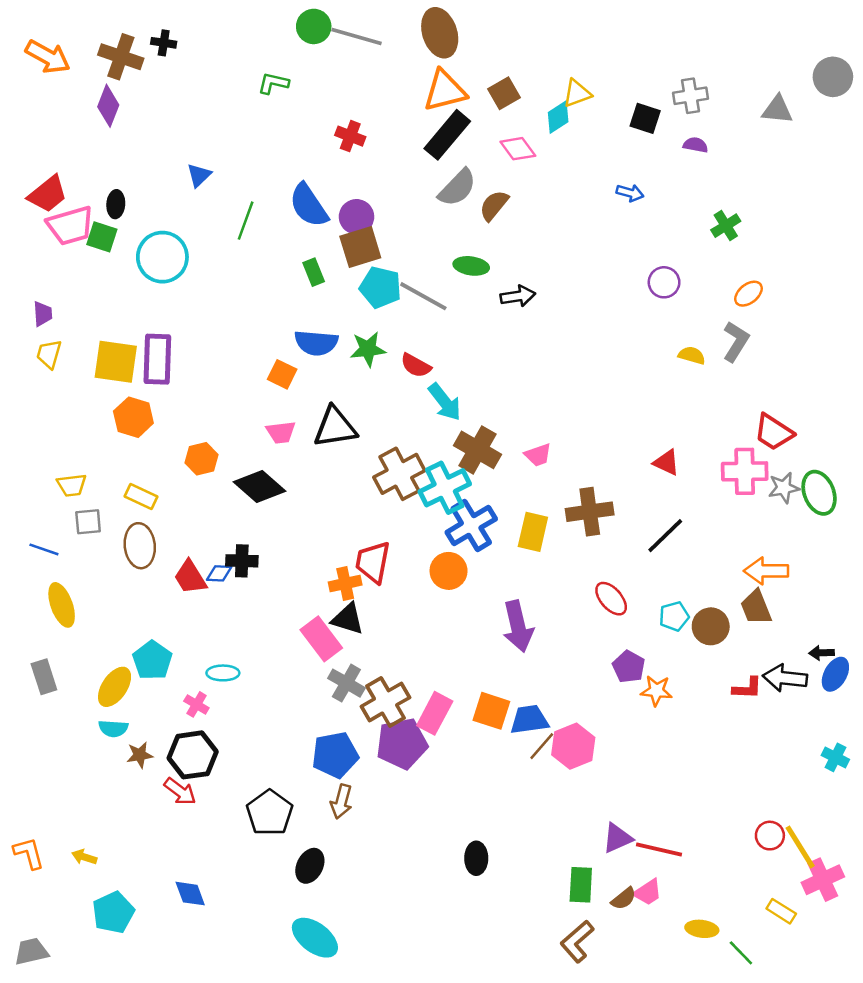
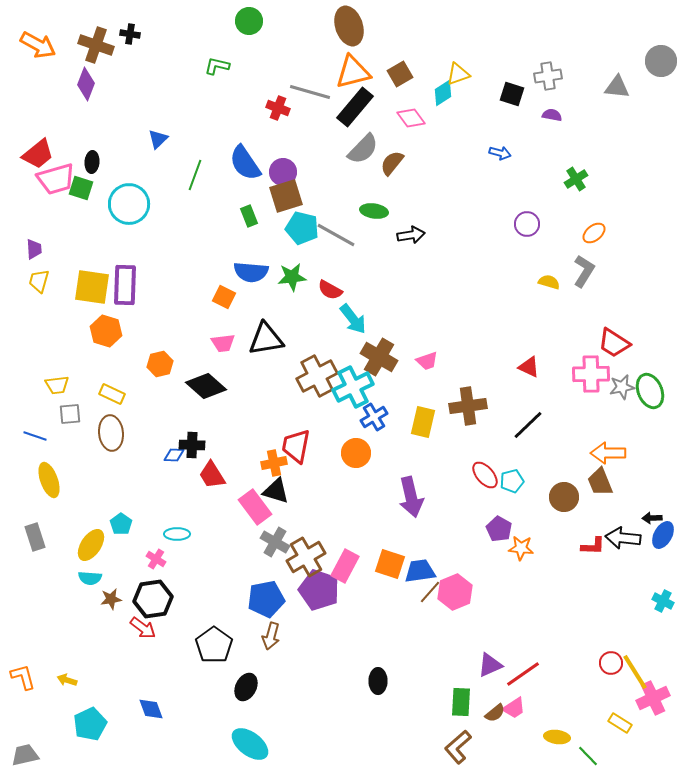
gray line: (357, 37) -> (310, 92), moved
blue cross: (471, 526) -> (374, 417), size x0.7
red trapezoid: (190, 577) -> (212, 475), moved
cyan pentagon: (674, 616) -> (512, 481), moved
cyan pentagon: (152, 660) -> (121, 524), size x0.7
purple pentagon: (402, 744) -> (319, 590), turned 30
red line: (659, 849) -> (523, 674), turned -48

